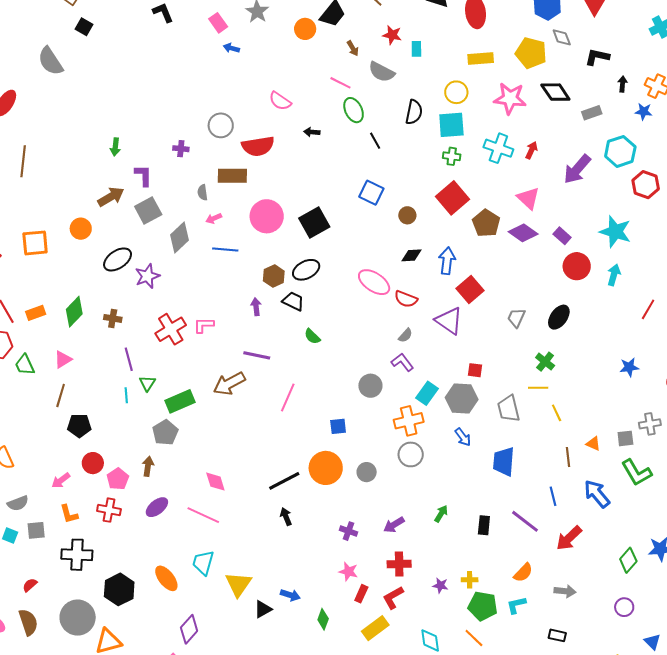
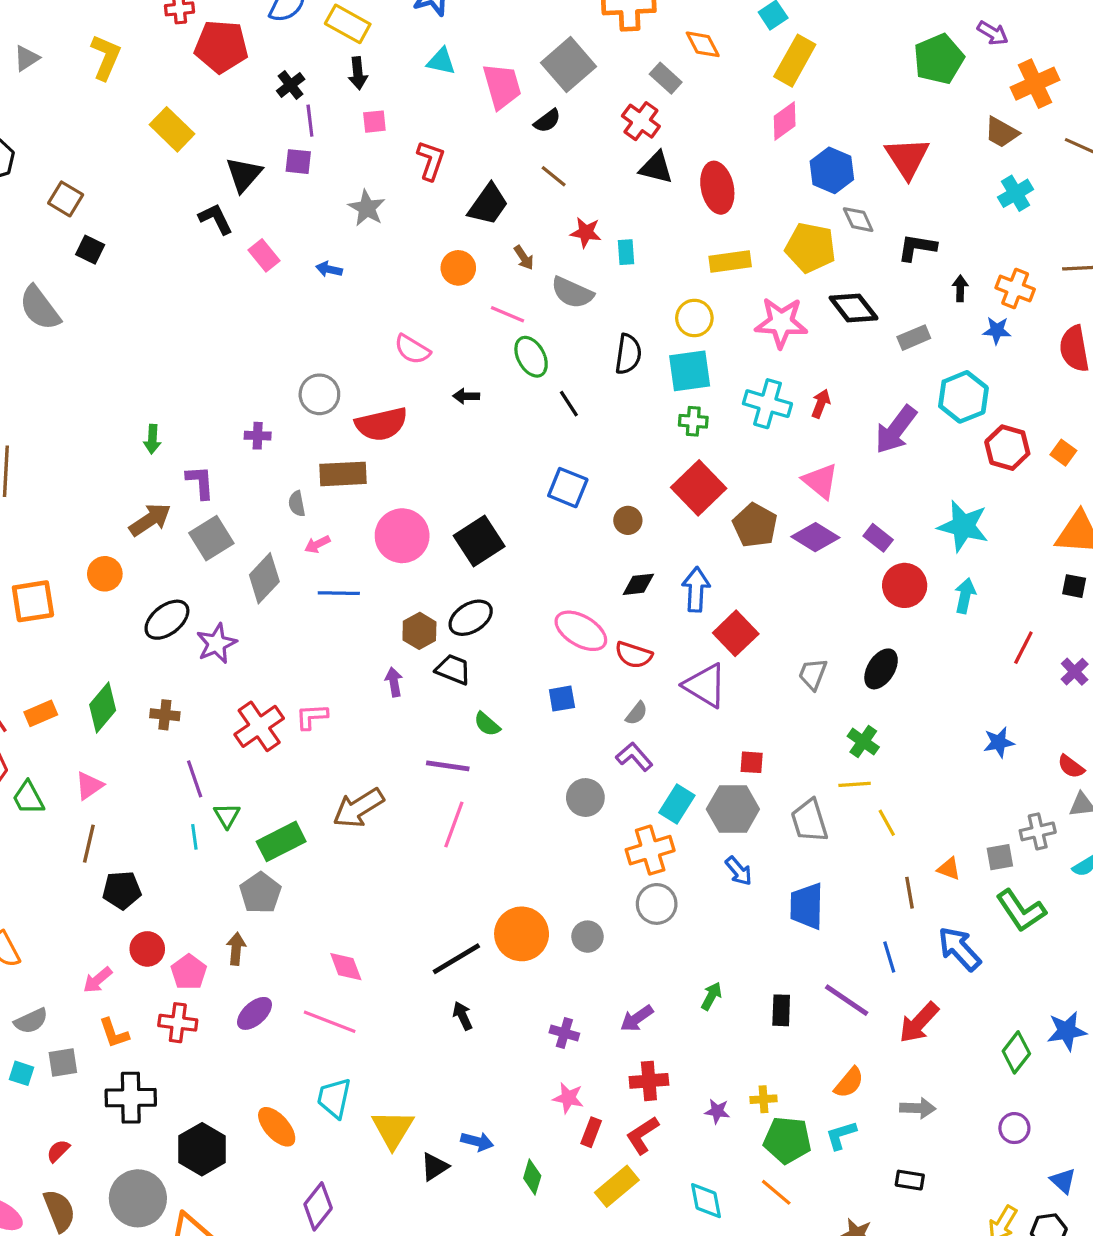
pink rectangle: (218, 23) -> (264, 255), moved
orange circle: (305, 29) -> (458, 268), moved
purple line: (257, 355) -> (448, 766), moved
blue square: (338, 426) -> (562, 699), moved

